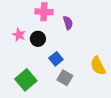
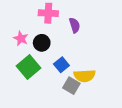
yellow semicircle: (98, 66) -> (85, 76), moved, turned -66
green square: (26, 80) -> (29, 67), moved

